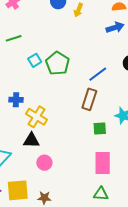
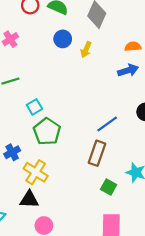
green pentagon: (57, 63) -> (47, 132), moved
blue cross: (16, 100) -> (12, 152), turned -32
green square: (100, 129) -> (109, 187), turned 32

